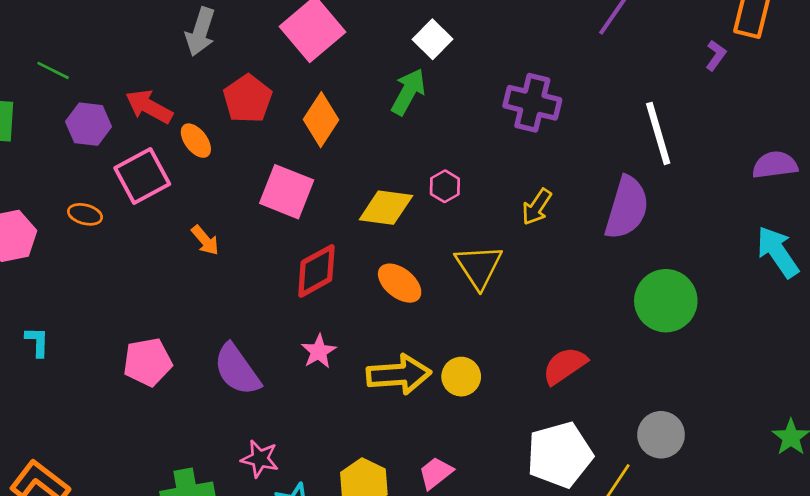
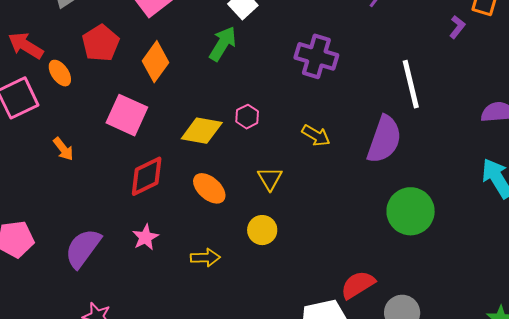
yellow arrow: (537, 207) -> (316, 135), turned -96
yellow triangle: (479, 266) -> (270, 179), size x0.7
red semicircle: (565, 366) -> (358, 285), moved
purple semicircle: (237, 370) -> (83, 248), turned 69
yellow arrow: (399, 374) -> (205, 258), size x0.6
yellow circle: (461, 377) -> (262, 230), moved

